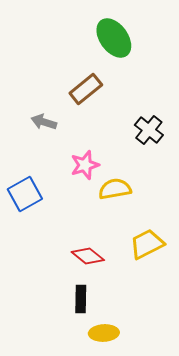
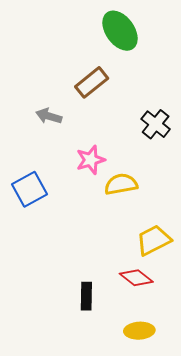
red diamond: (88, 256) -> (136, 278), moved
yellow ellipse: (104, 333) -> (139, 331), moved

